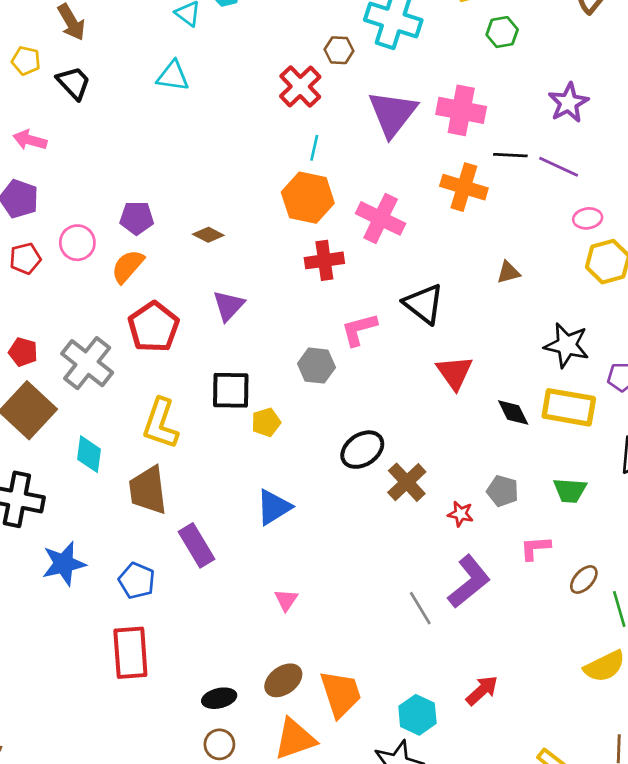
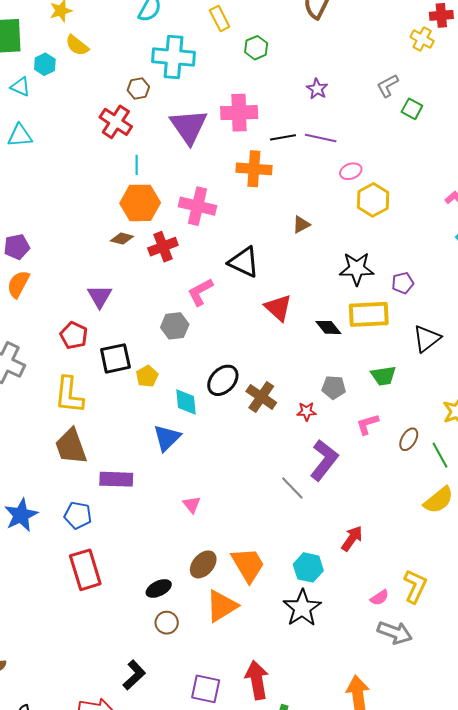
purple star: (568, 103) -> (317, 89), size x0.7
brown diamond: (208, 235) -> (122, 239), moved
red pentagon: (154, 327) -> (74, 335), moved, size x0.7
cyan diamond: (89, 454) -> (186, 402), moved
purple rectangle: (197, 545) -> (116, 479), turned -44

